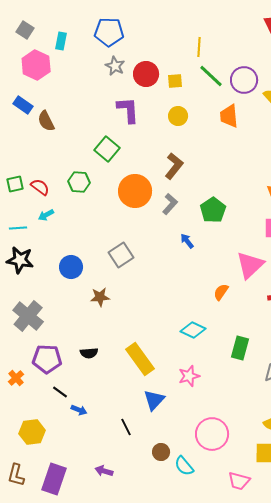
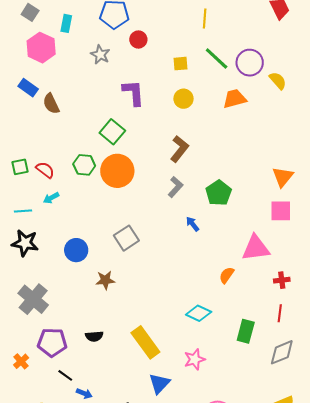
yellow line: (199, 47) -> (205, 18), moved
gray star: (115, 66) -> (100, 55), moved
red circle: (146, 74) -> (138, 40), moved, size x0.7
orange trapezoid: (229, 116) -> (235, 99), turned 80
orange circle: (135, 191) -> (117, 171), moved
pink triangle: (250, 265) -> (256, 248), turned 36

